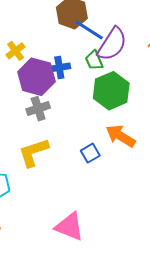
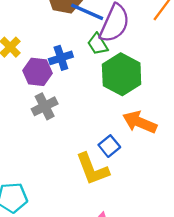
purple hexagon: (36, 77) -> (37, 72), size x0.7
yellow L-shape: (34, 152) -> (92, 169), moved, turned -84

